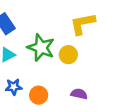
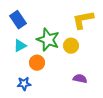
blue star: (14, 87) -> (24, 84), moved
orange circle: (39, 95) -> (37, 63), moved

